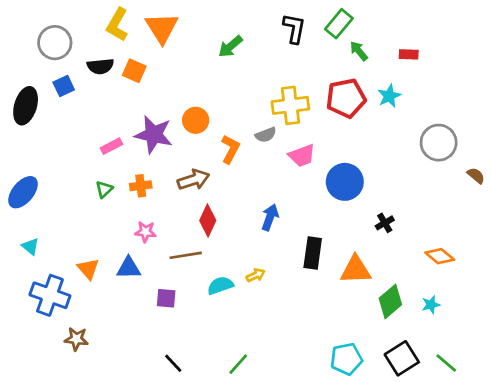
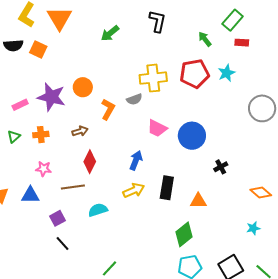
green rectangle: (339, 24) -> (233, 20), moved
pink trapezoid: (302, 156) -> (157, 128), moved, turned 45
brown arrow: (193, 180) -> (80, 131), size x0.7
orange triangle: (356, 270) -> (198, 201), size x0.7
yellow arrow: (256, 275) -> (134, 190), moved, size x1.5
purple square: (166, 298) -> (58, 218), turned -35
green diamond: (390, 301) -> (184, 234), moved
black line: (173, 363) -> (63, 244), moved

